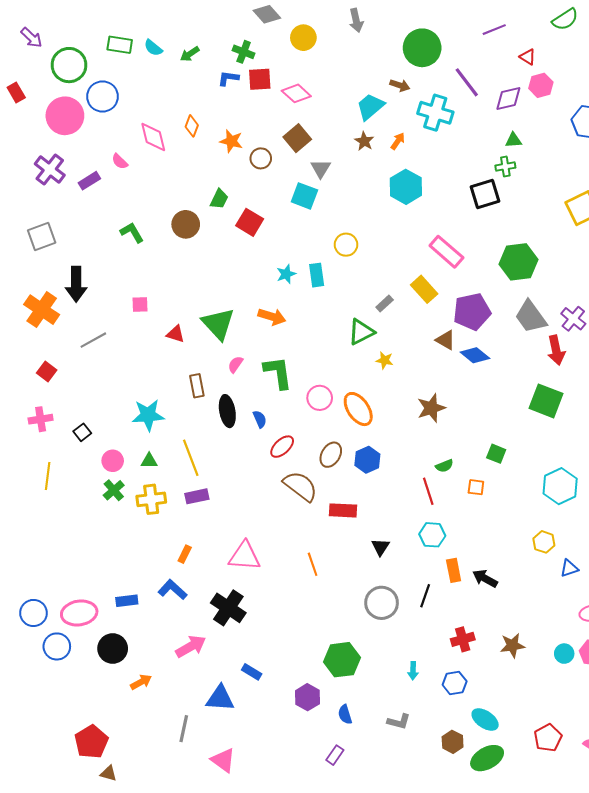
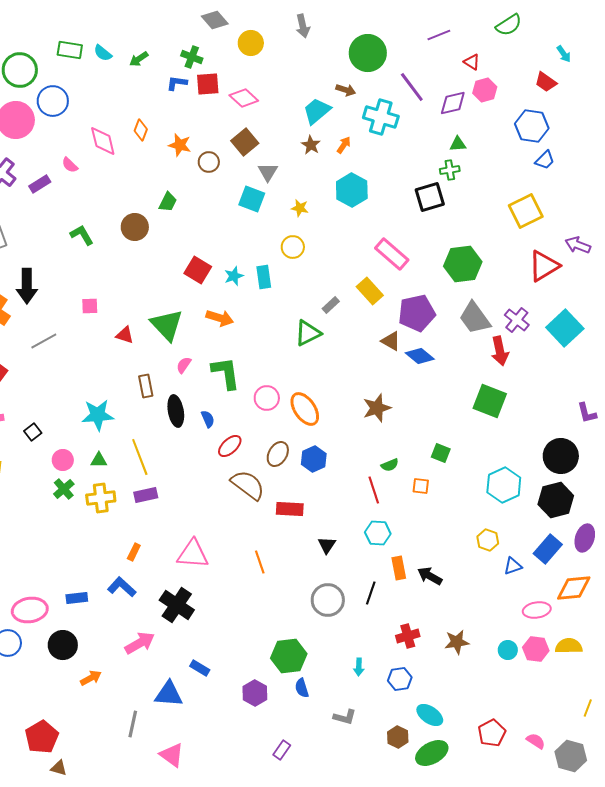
red square: (250, 222) -> (198, 270), moved
yellow star: (385, 360) -> (300, 208), moved
blue semicircle: (345, 714) -> (302, 688), moved

